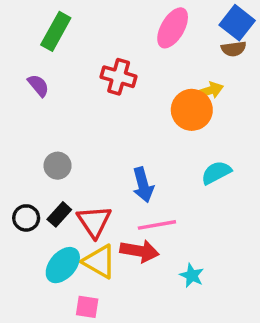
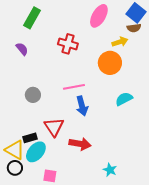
yellow arrow: (209, 91) -> (120, 42), moved
black rectangle: (59, 214) -> (30, 138), moved, turned 32
black circle: (26, 218) -> (15, 168), moved
pink line: (157, 225) -> (74, 87), moved
yellow triangle: (99, 262) -> (15, 150), moved
cyan star: (192, 275) -> (110, 170), moved

